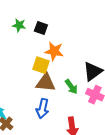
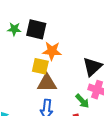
black square: (41, 28) -> (36, 29), size x1.5
green arrow: (71, 87) -> (82, 101), moved

